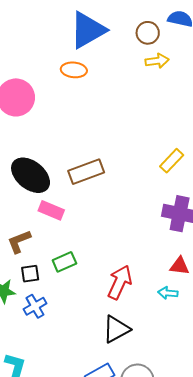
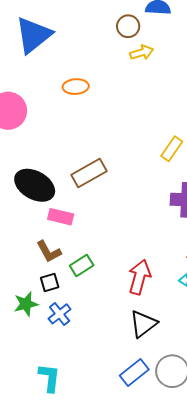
blue triangle: (88, 30) -> (33, 35), moved
orange ellipse: (74, 70) -> (76, 87), moved
brown L-shape: (19, 241) -> (49, 252), moved, turned -88

